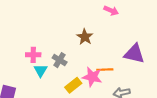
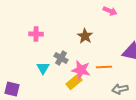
pink cross: (33, 55) -> (36, 34), moved
pink star: (92, 77) -> (81, 70), moved

